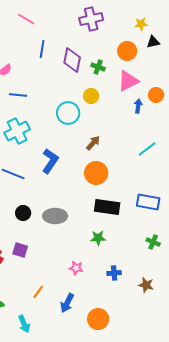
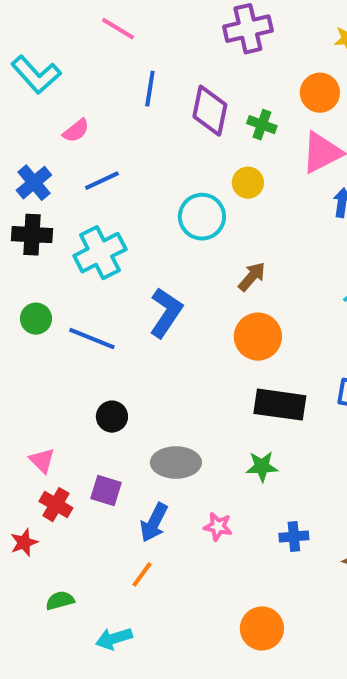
blue line: (18, 95) -> (102, 181), turned -30
gray ellipse: (55, 216) -> (176, 463), moved
blue arrow: (67, 303) -> (154, 523), moved
cyan arrow: (24, 324) -> (114, 638), turned 96

